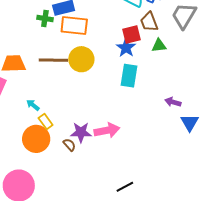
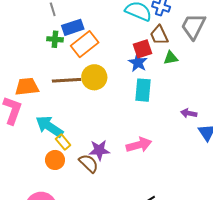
orange rectangle: (74, 25) -> (85, 44), turned -40
cyan arrow: (33, 105) -> (49, 126), size x2.0
pink arrow: (107, 130) -> (139, 145), moved
orange circle: (36, 139) -> (55, 160), size x0.7
brown semicircle: (69, 145) -> (89, 163), size x1.5

